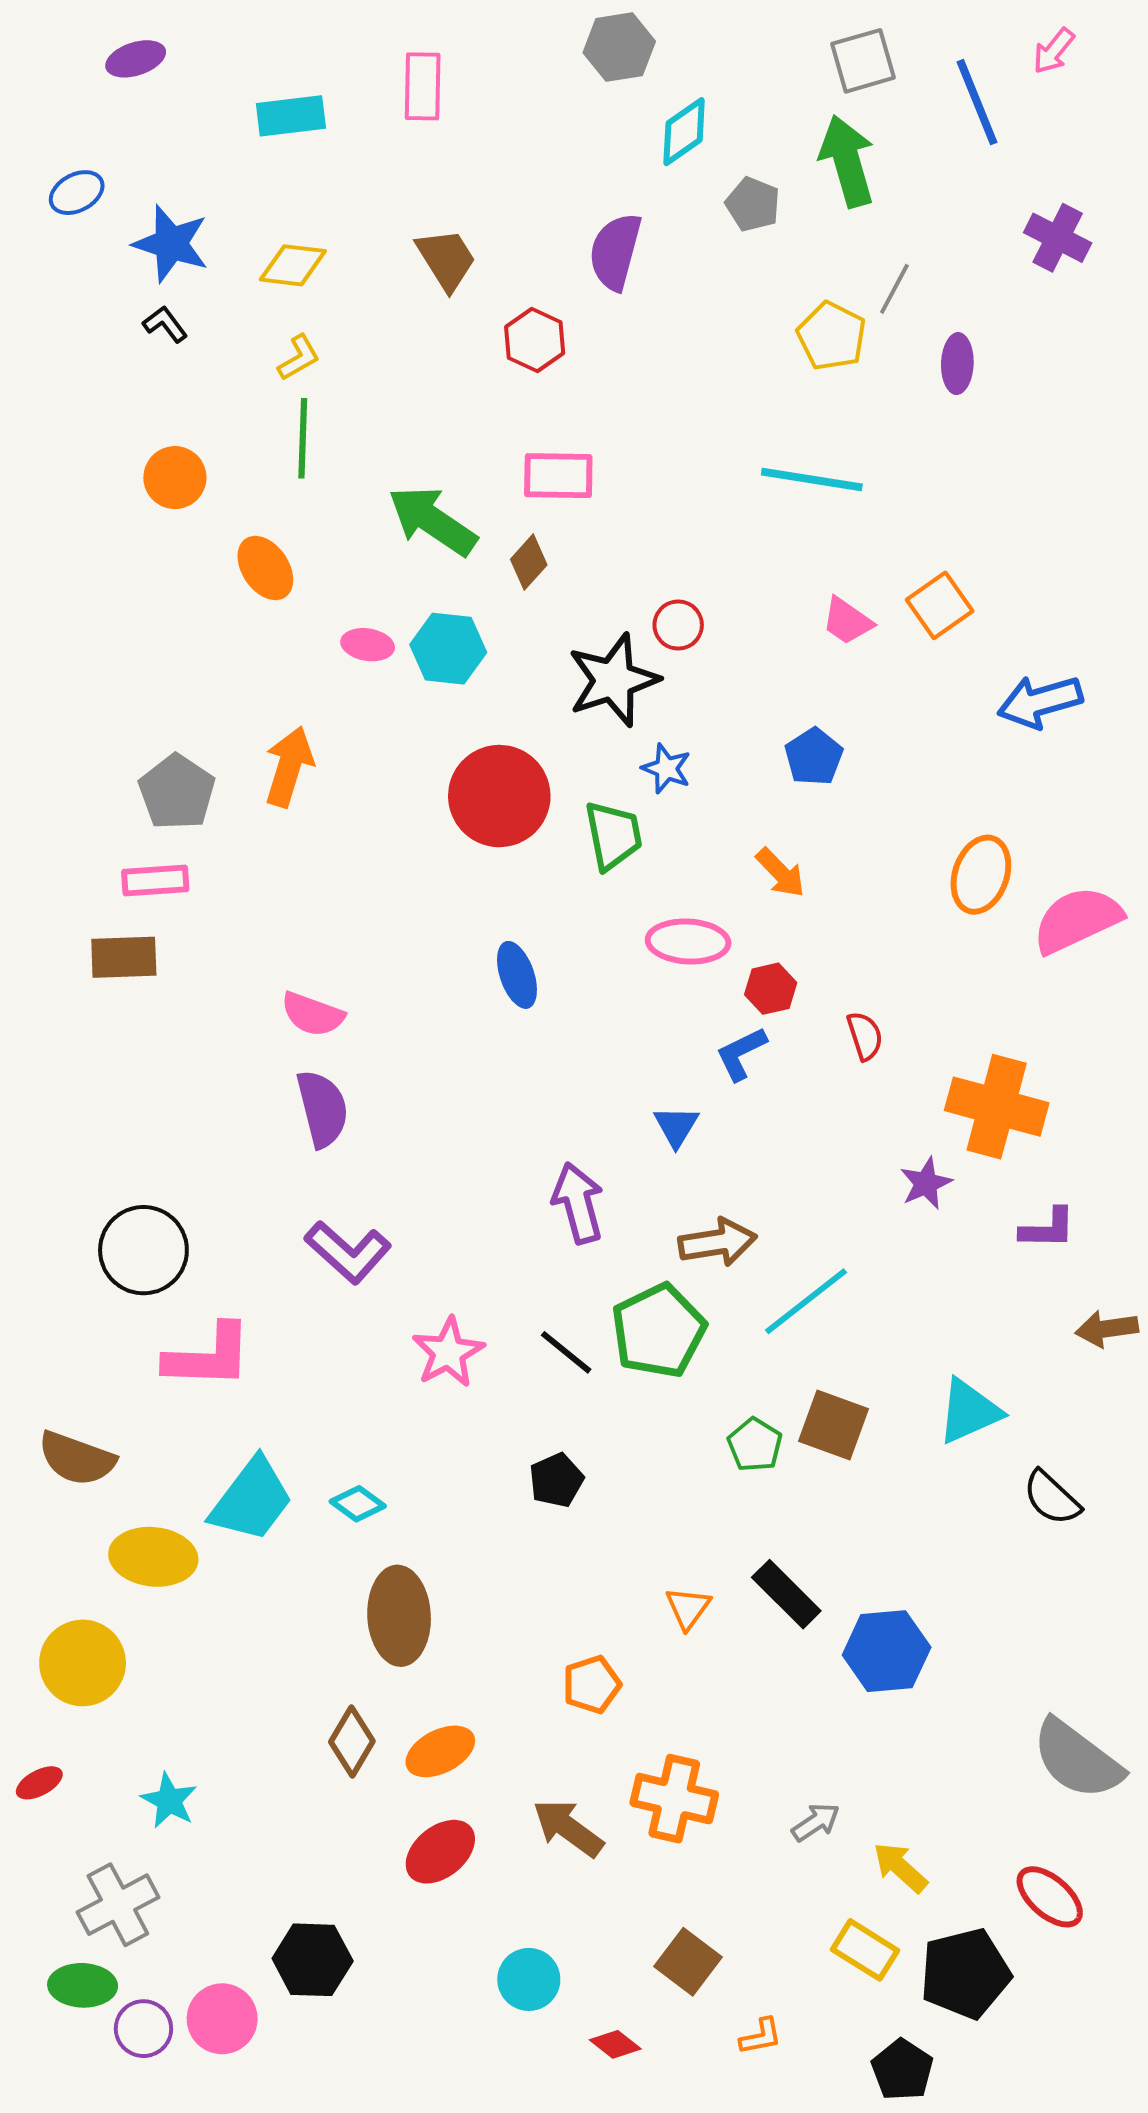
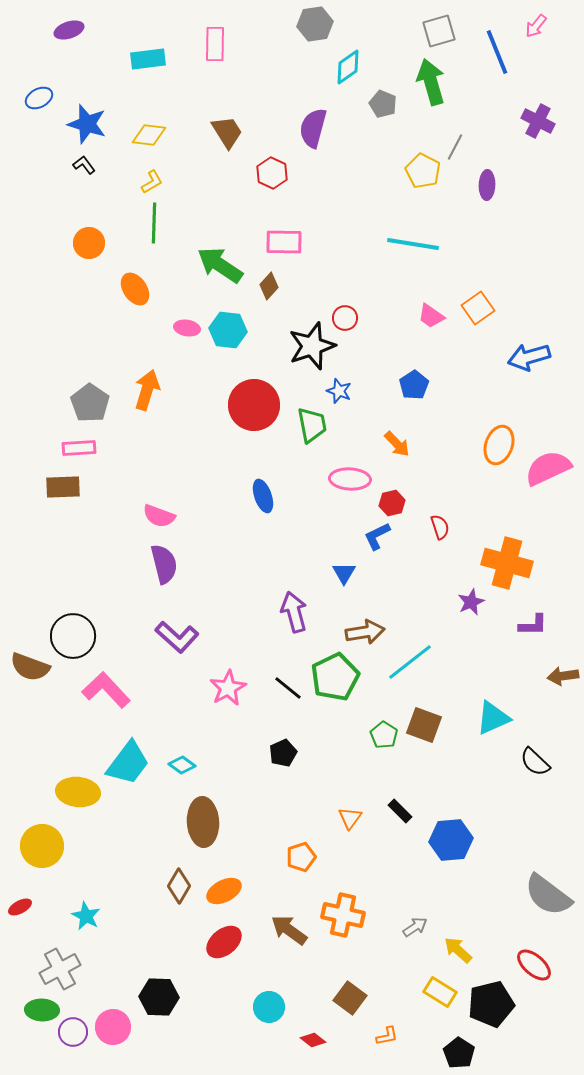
pink L-shape: (208, 1356) -> (106, 690), turned -135
brown semicircle: (77, 1459) -> (30, 667), moved
black rectangle: (786, 1594) -> (400, 811), size x0.7

